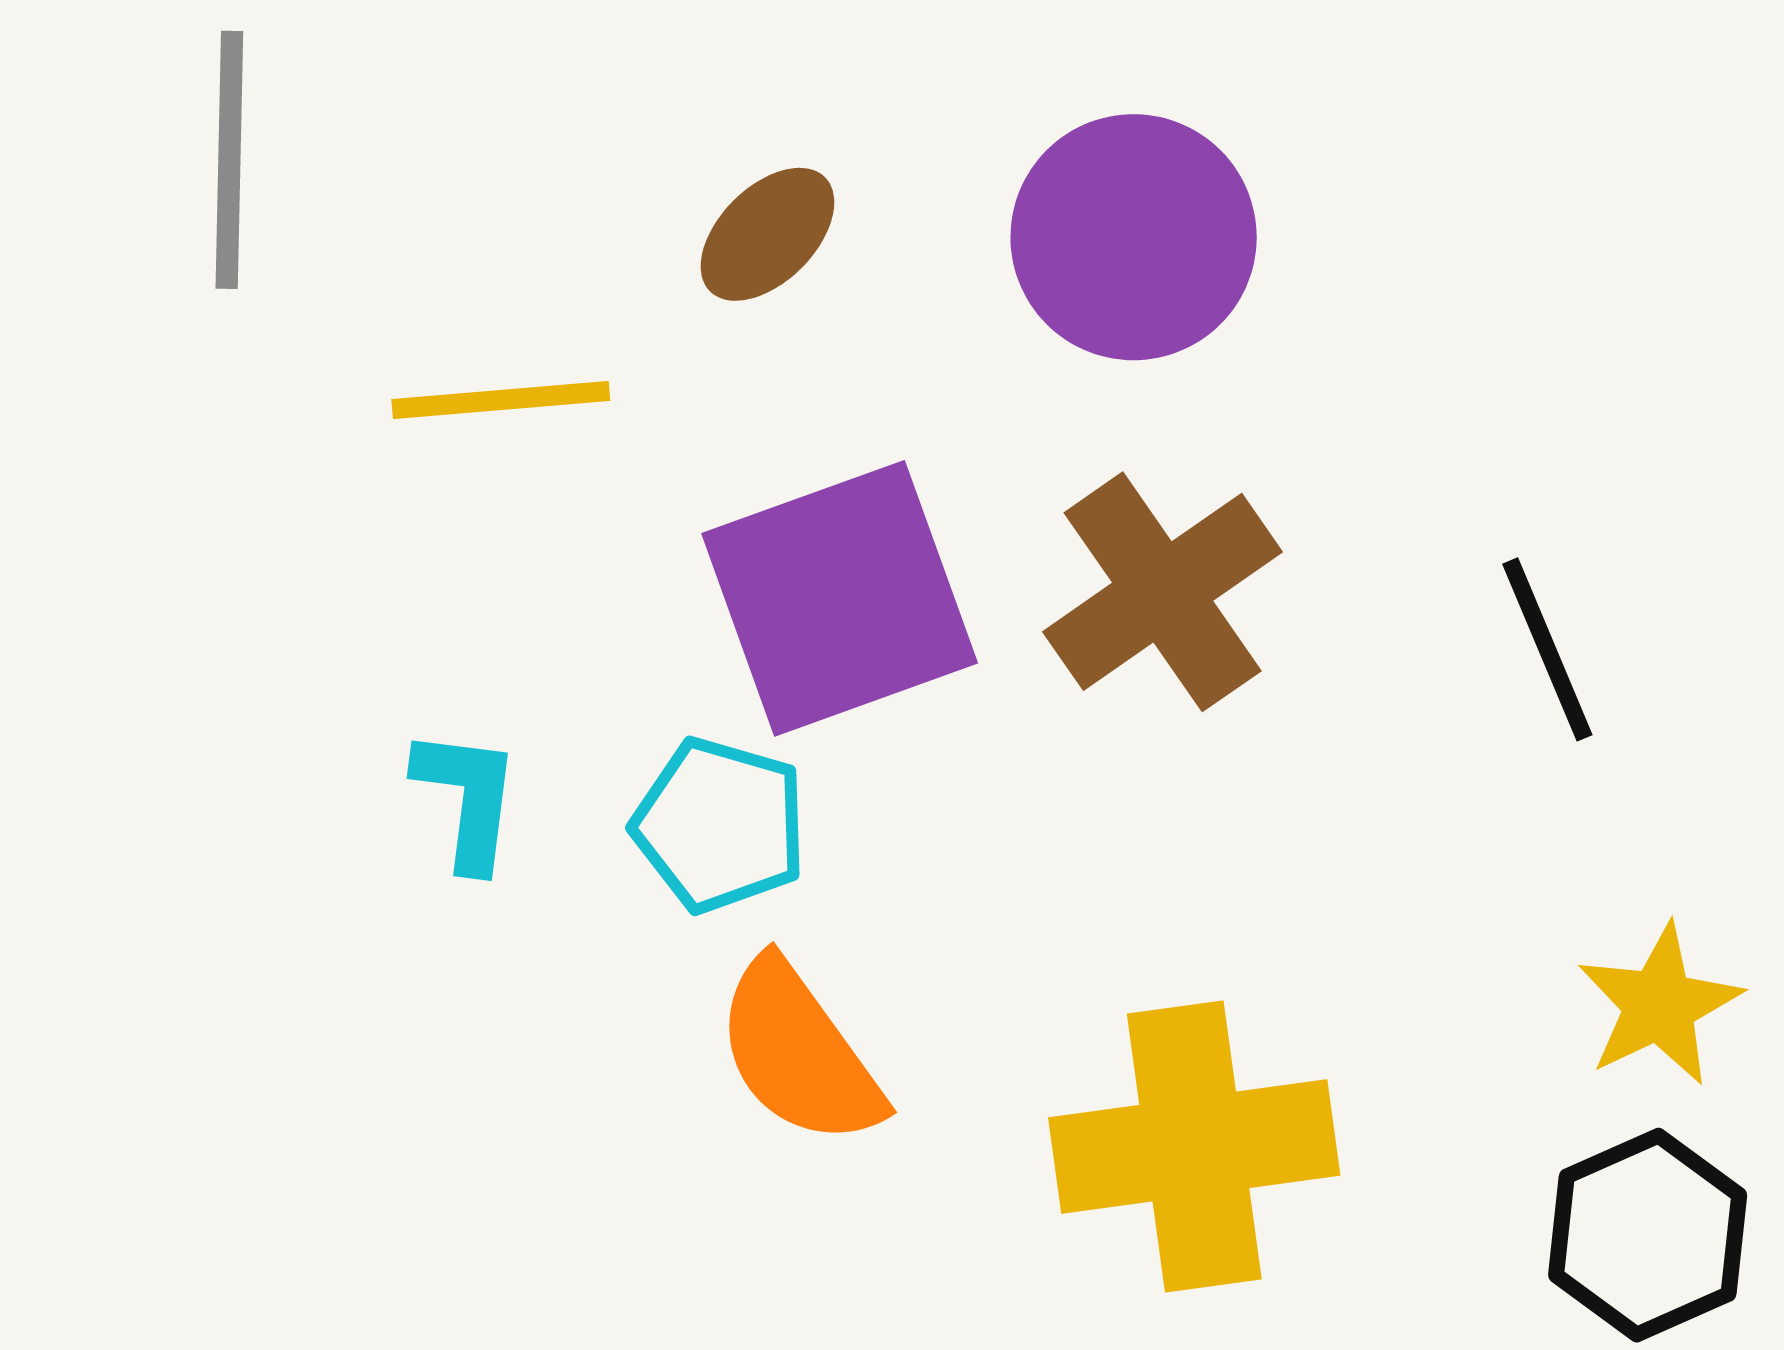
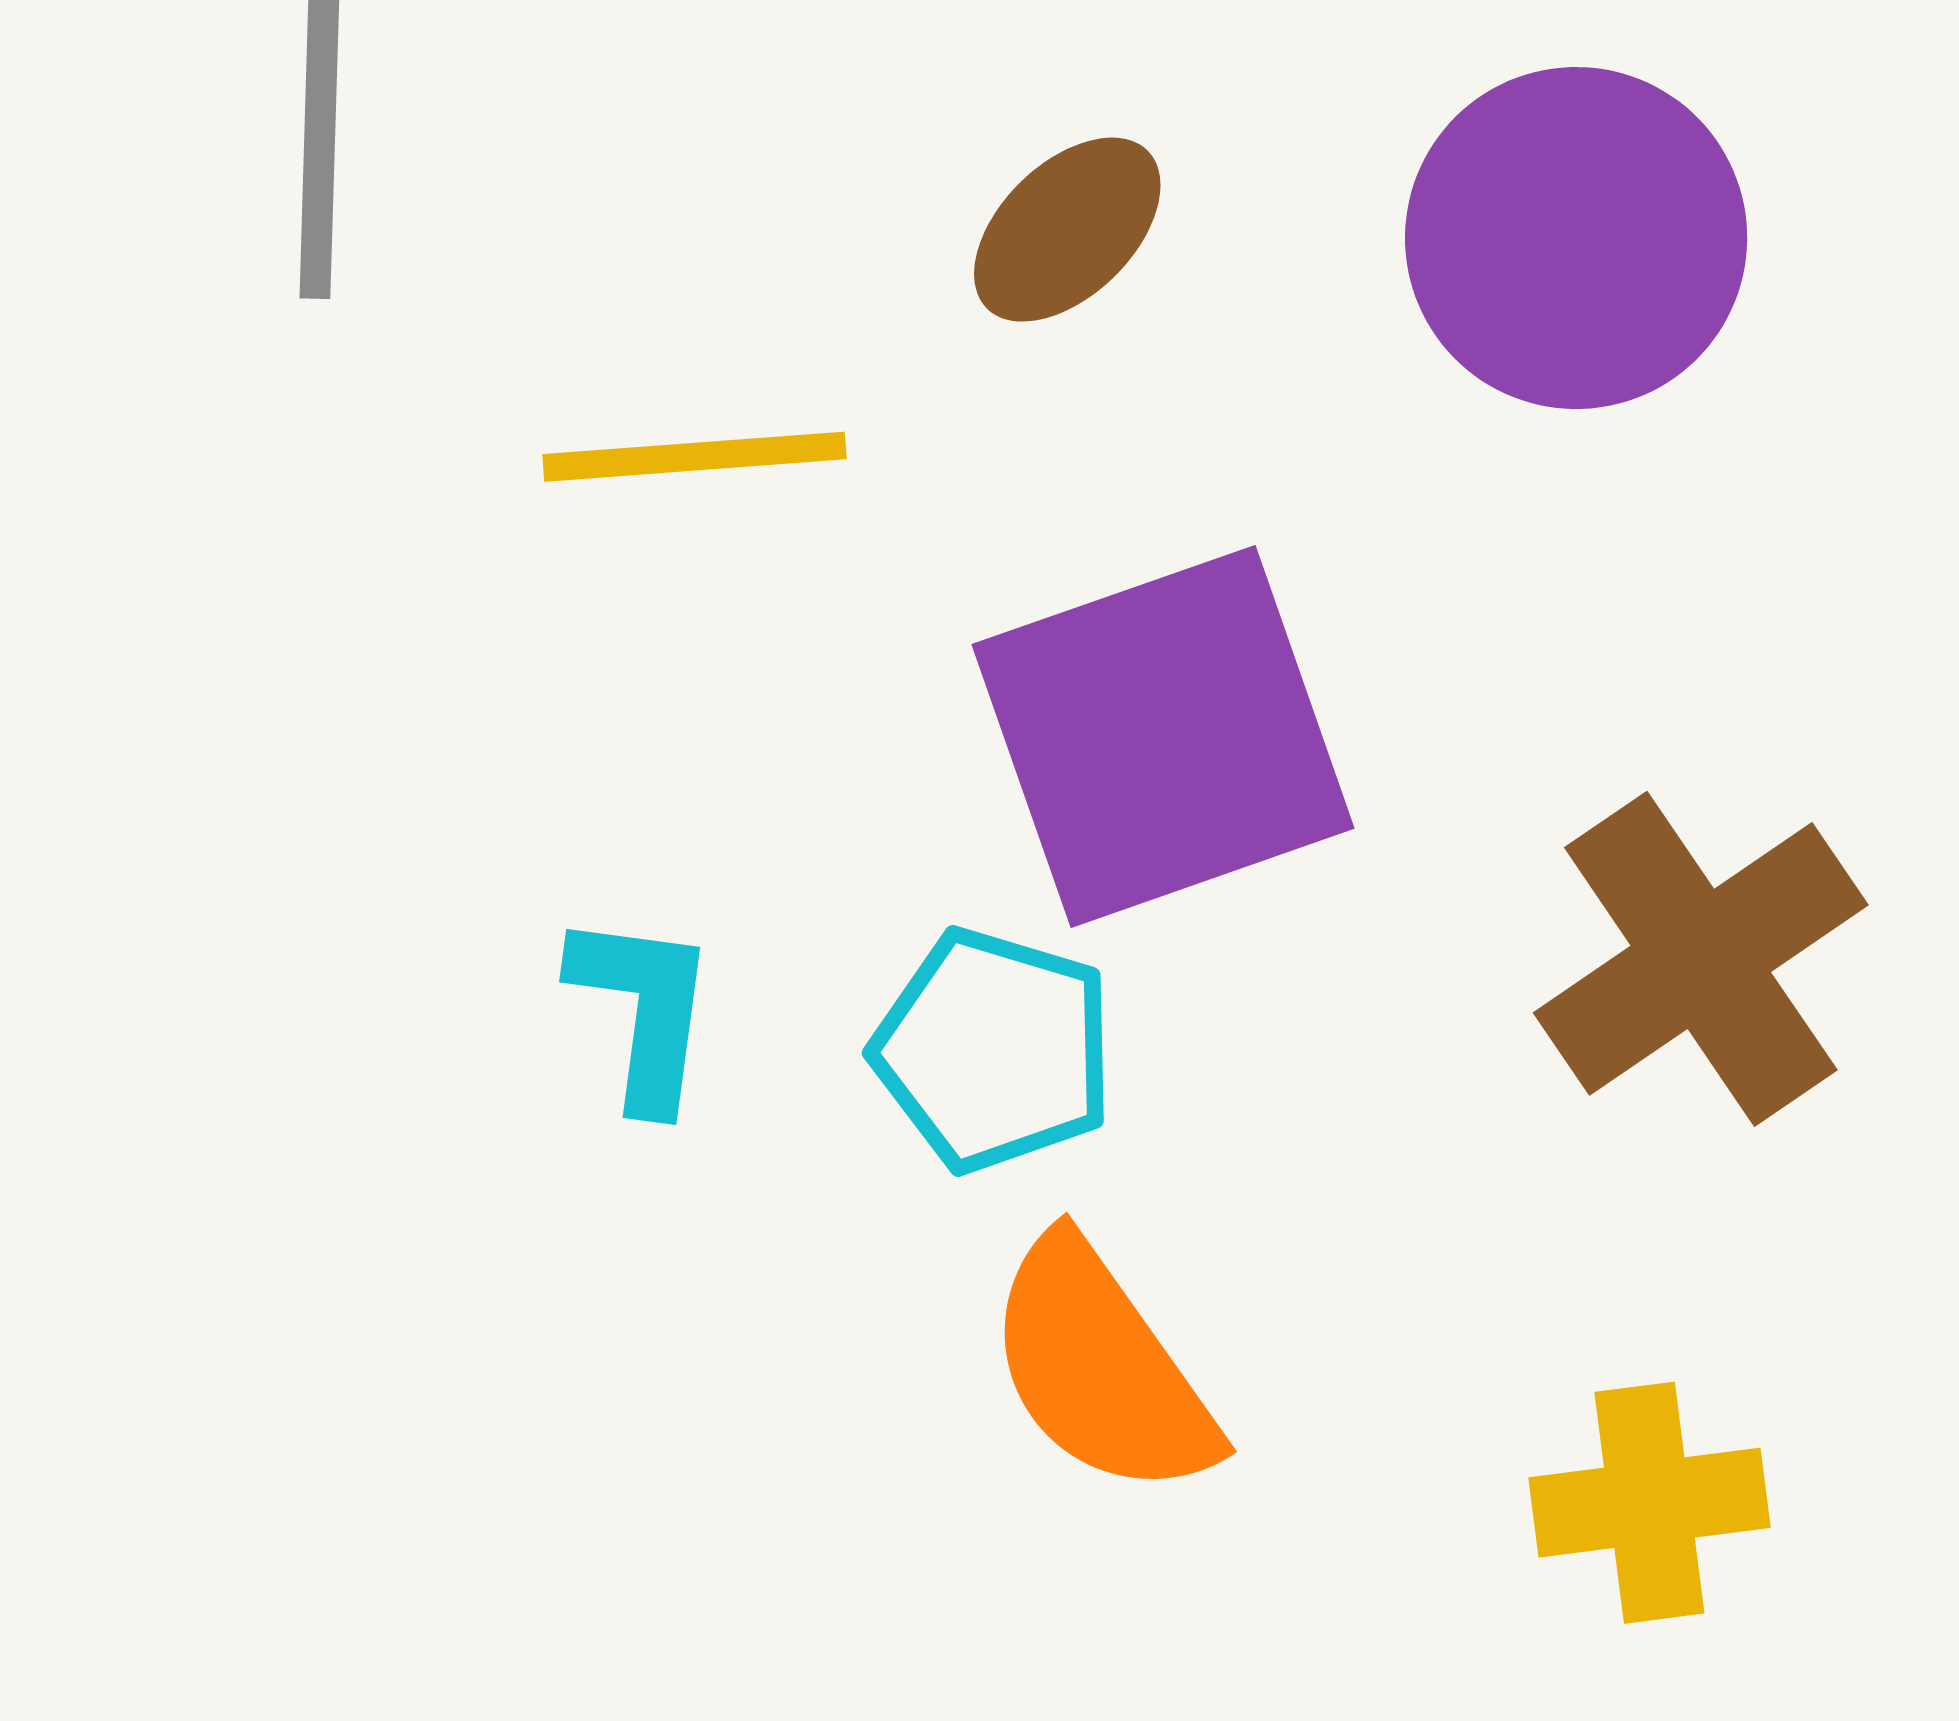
brown cross: (1163, 592) -> (1701, 959), moved
yellow cross: (1194, 1146) -> (1649, 1503), size x0.6

